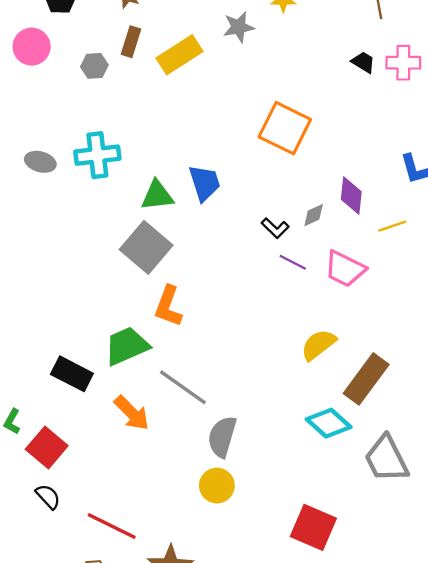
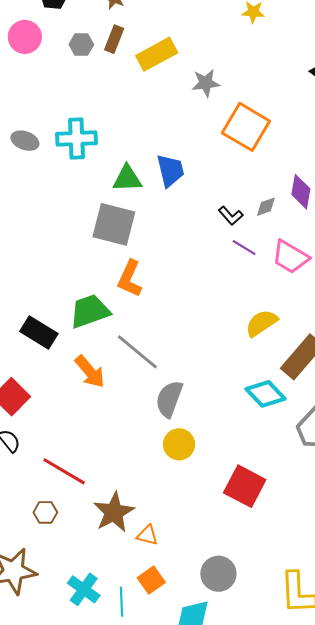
gray star: (239, 27) -> (206, 83), moved
gray hexagon: (94, 66) -> (81, 44), moved
gray square: (146, 247) -> (114, 224), turned -30
yellow circle: (217, 486) -> (179, 444), moved

